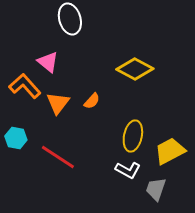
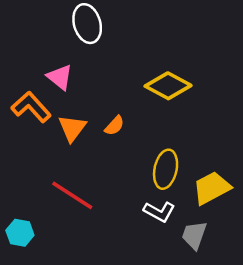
cyan hexagon: (16, 138) -> (20, 233), moved

